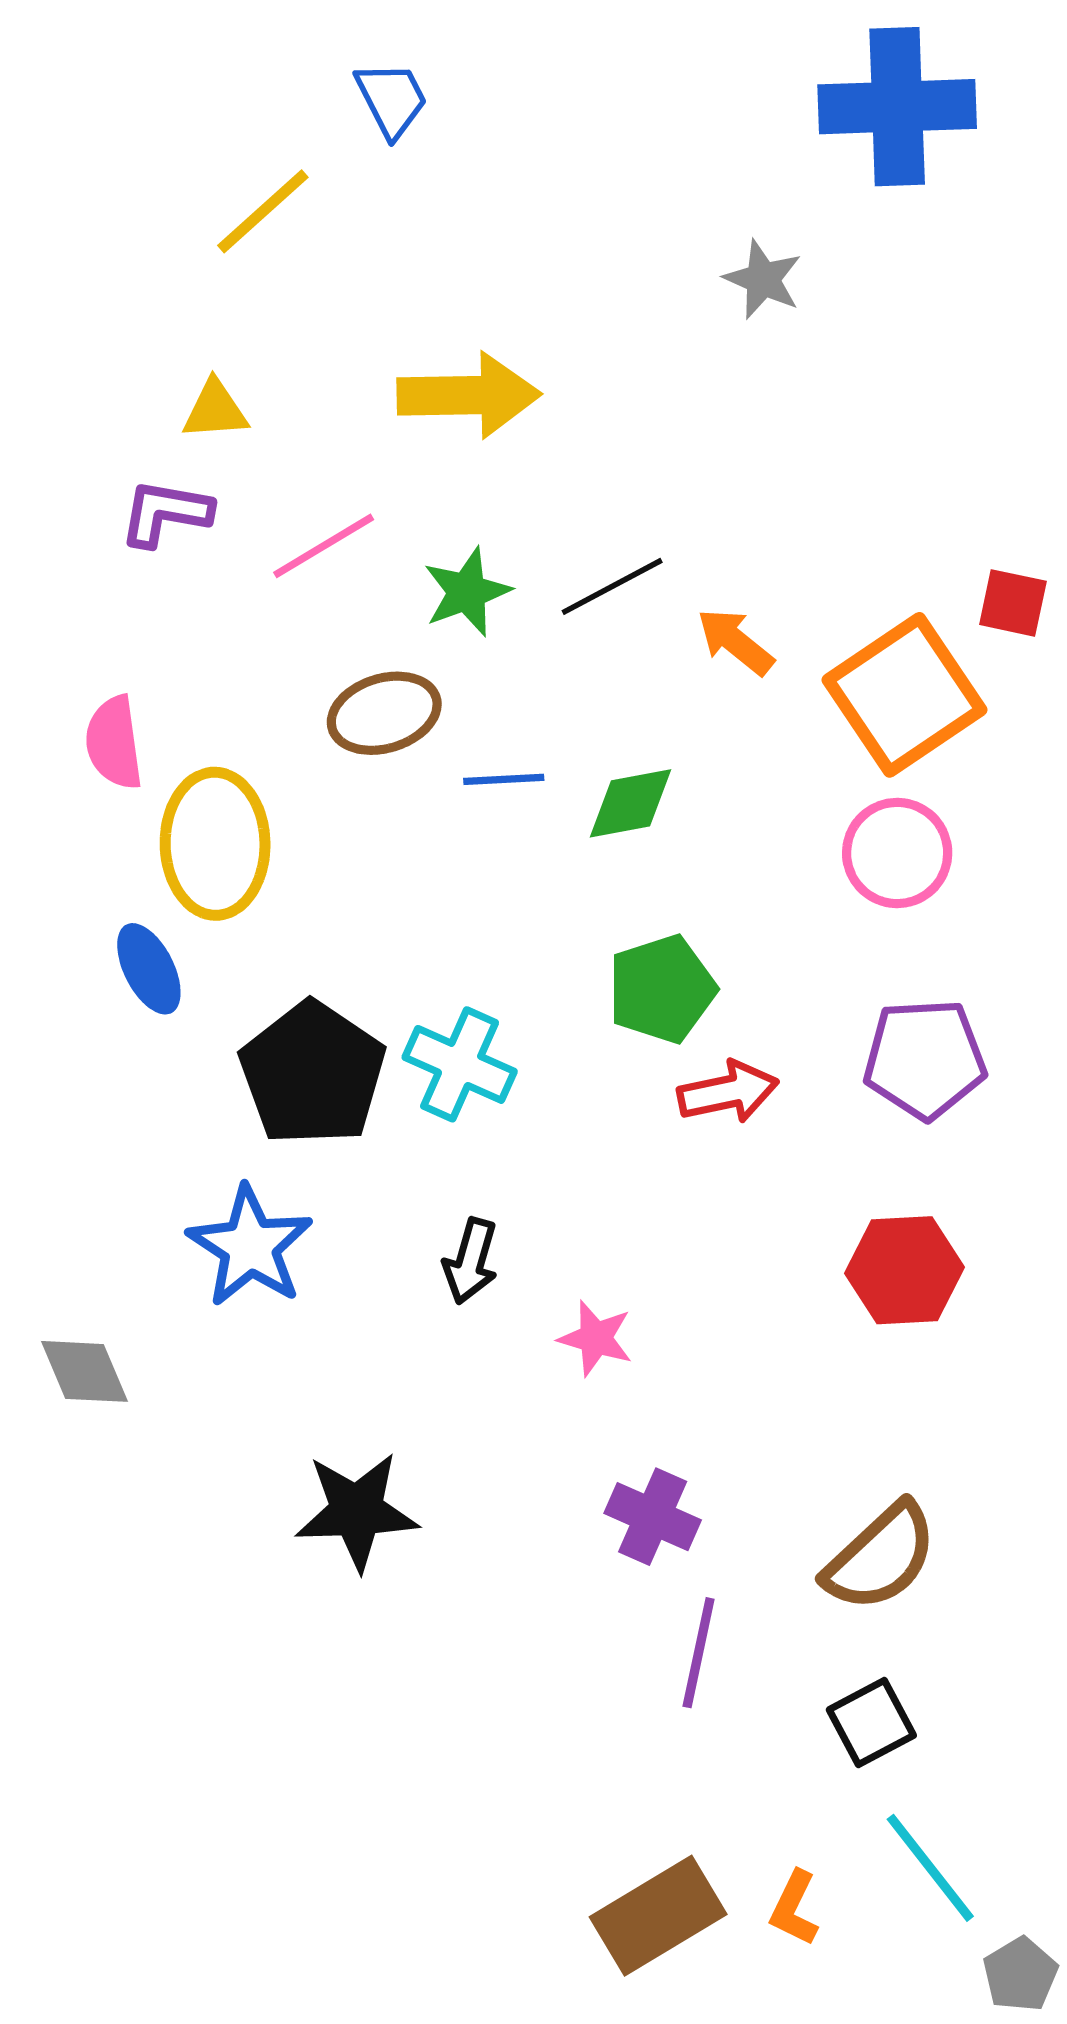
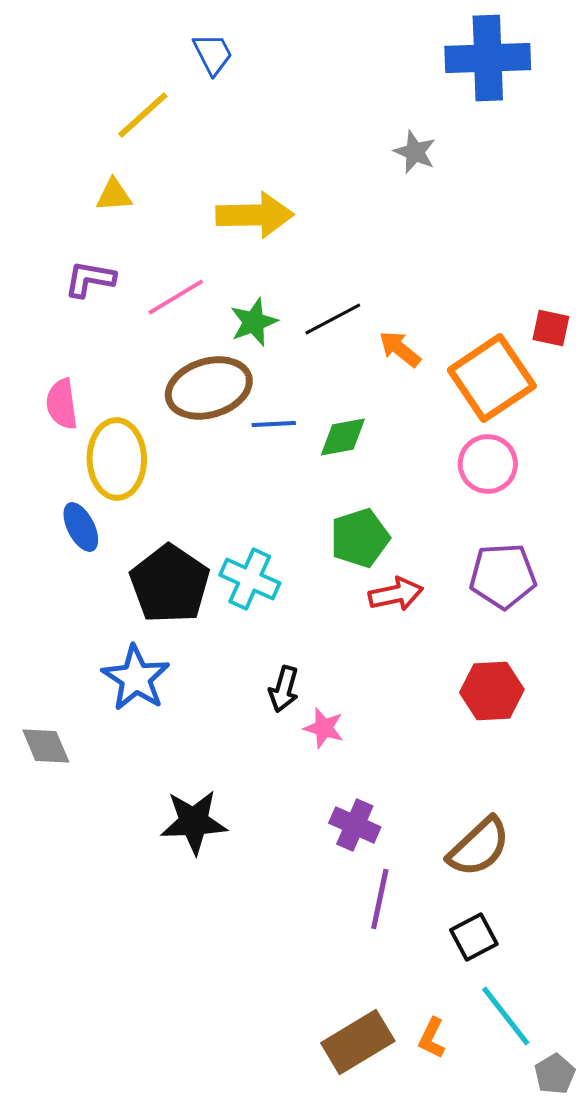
yellow triangle: (215, 410) -> (114, 195), moved
brown ellipse: (384, 713) -> (209, 388), size x1.4
black arrow: (471, 1261) -> (284, 689), moved

